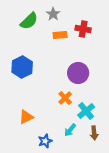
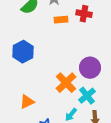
purple circle: (78, 73) -> (90, 68), moved
orange cross: (65, 98) -> (66, 83), size x1.5

